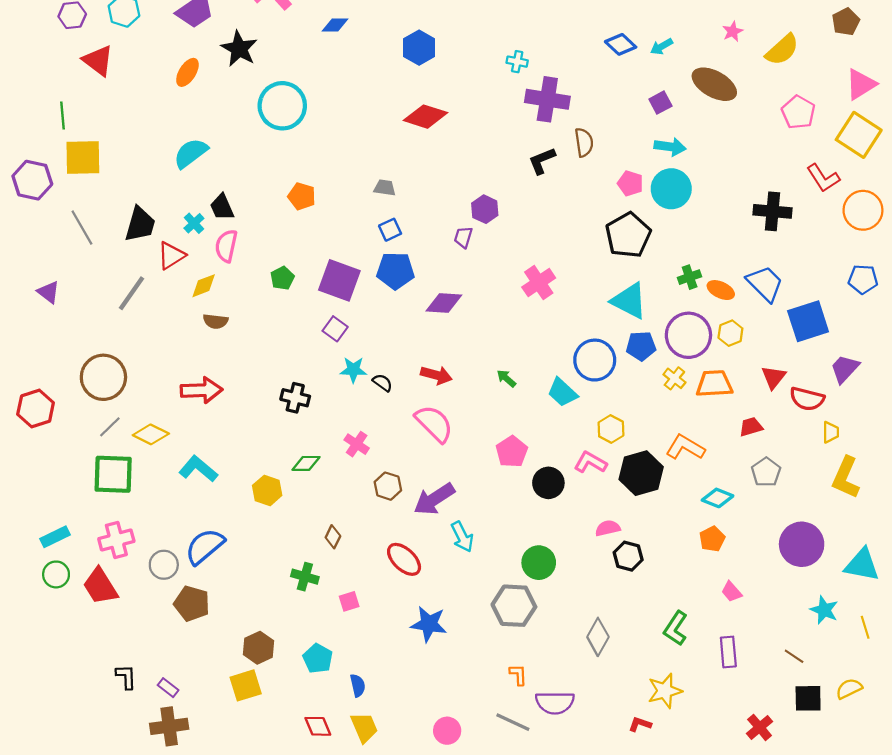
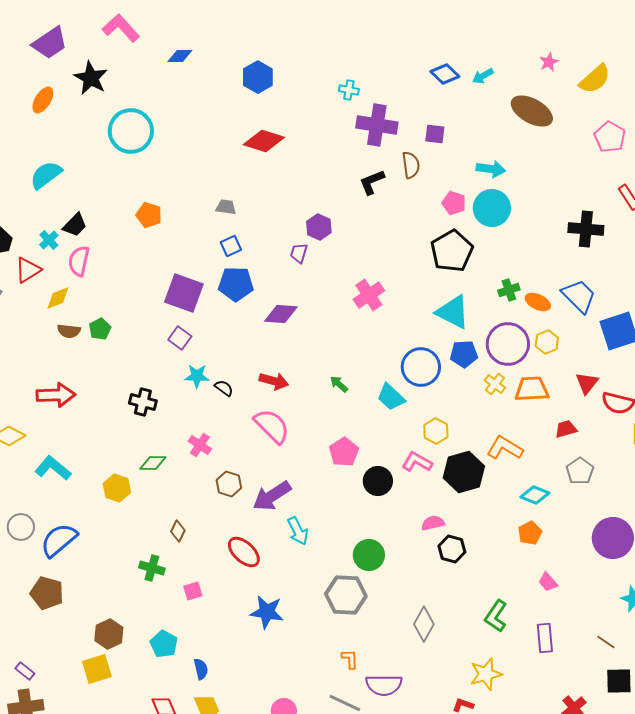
purple square: (660, 103) -> (435, 134), moved, turned 35
black trapezoid: (222, 207) -> (75, 225), turned -112
green pentagon: (282, 278) -> (100, 329), moved
gray circle: (164, 565) -> (21, 527), moved

